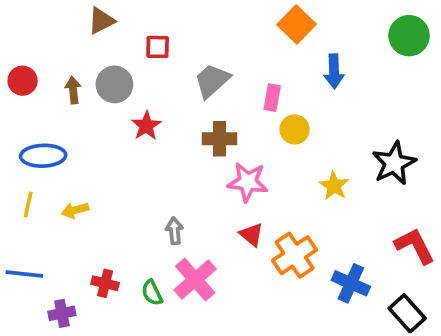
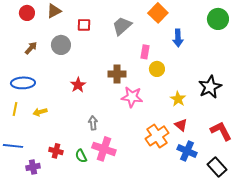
red circle: (23, 81) -> (27, 13), moved
gray trapezoid: (212, 81) -> (122, 26), moved
brown arrow: (73, 90) -> (31, 48), moved, turned 48
red star: (146, 126) -> (78, 85), moved
red triangle: (251, 235) -> (181, 125), moved
pink cross: (195, 280) -> (104, 149), turned -30

